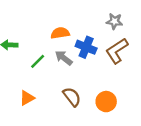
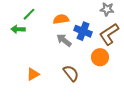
green line: (38, 61) -> (29, 14), moved
orange circle: (106, 102) -> (100, 57), moved

